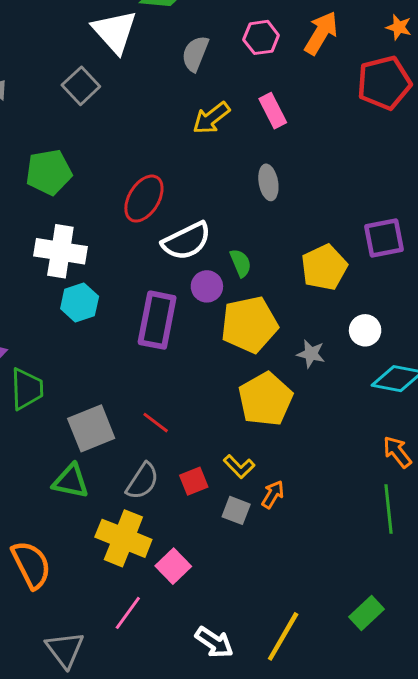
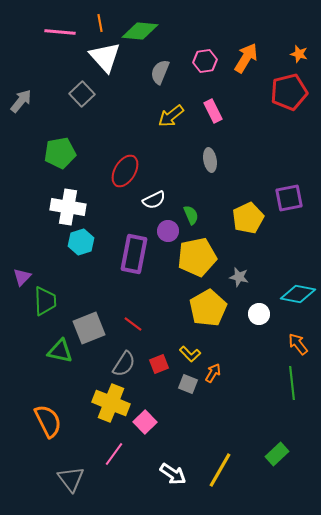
white semicircle: (186, 241) -> (154, 200), size x0.7
white circle: (365, 330) -> (259, 314), moved
green triangle: (71, 481) -> (60, 351), moved

